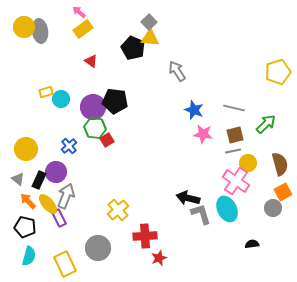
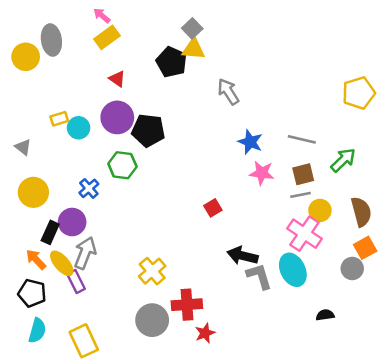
yellow circle: (24, 27) -> (26, 57), moved
purple circle: (93, 107) -> (117, 117), moved
red square: (107, 140) -> (213, 208), moved
gray triangle: (18, 179) -> (23, 147), moved
gray circle: (98, 248) -> (152, 320), moved

